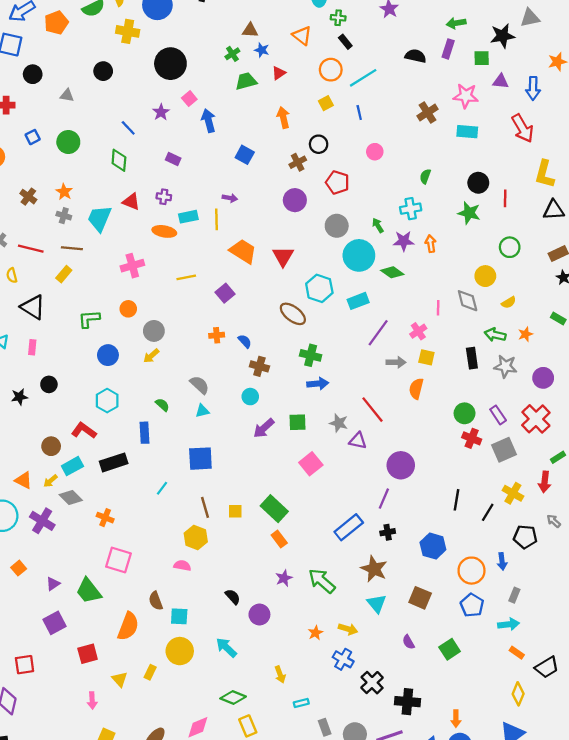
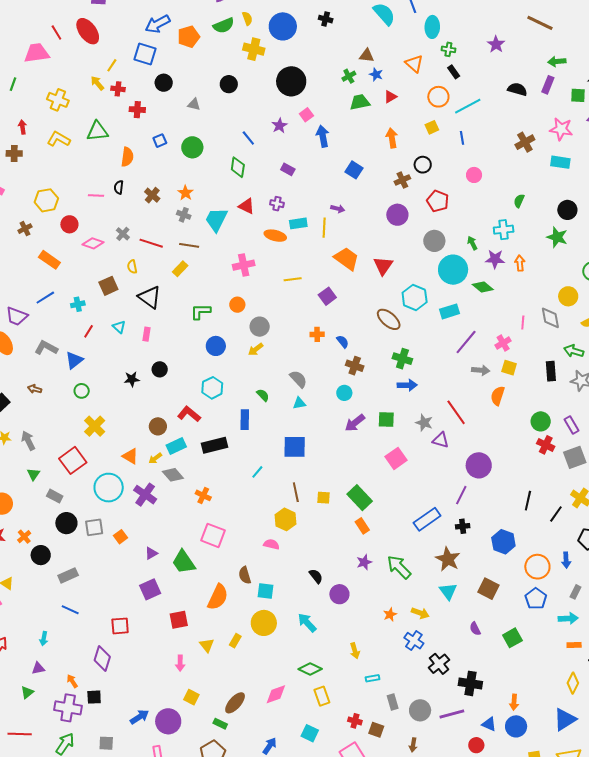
orange rectangle: (517, 653) -> (574, 645), turned -40

